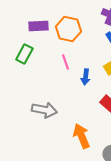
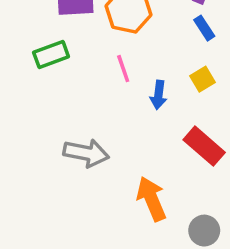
green rectangle: (24, 54) -> (51, 54), turned 42

